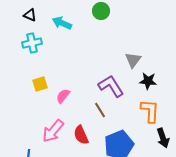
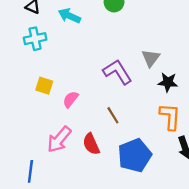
yellow square: (40, 84) -> (44, 86), turned 35
purple L-shape: (111, 86) -> (117, 72), moved

